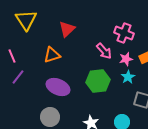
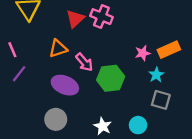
pink cross: (124, 33) -> (101, 17), moved
pink arrow: (104, 51) -> (84, 62), moved
cyan star: (128, 77) -> (156, 75), moved

